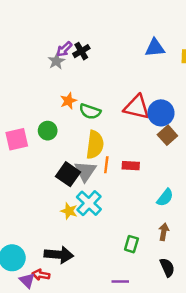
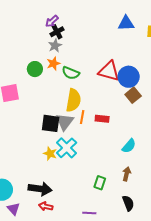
black cross: (81, 51) -> (57, 32), moved
gray star: (56, 61) -> (55, 46), moved
green circle: (48, 131) -> (35, 69), moved
black square: (68, 174) -> (51, 123), turned -30
red arrow: (41, 275) -> (46, 206), moved

